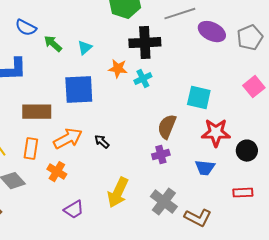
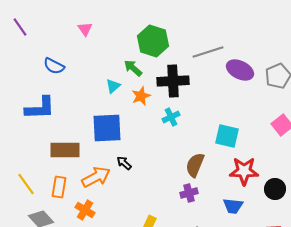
green arrow: (53, 44) -> (133, 68), moved
orange star: (118, 69) -> (141, 96), moved, turned -30
black arrow: (102, 142) -> (124, 163), moved

